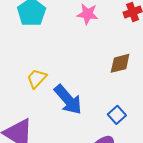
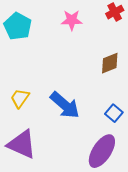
yellow trapezoid: (37, 79) -> (20, 98), moved

